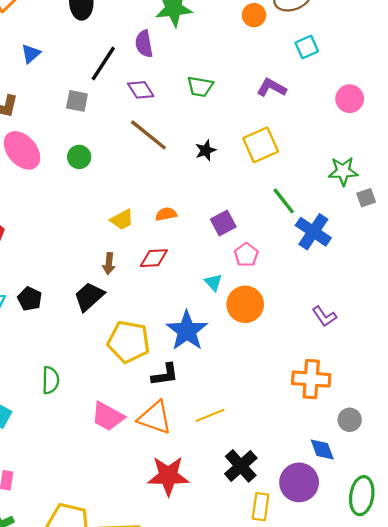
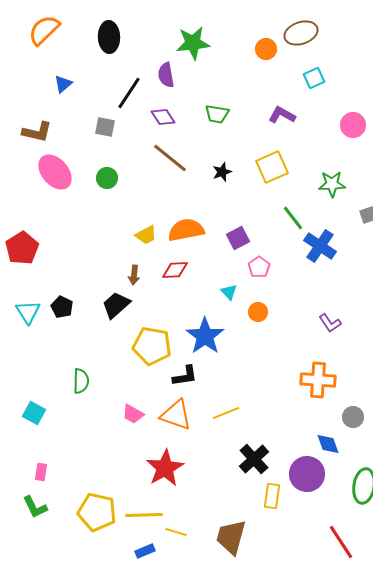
green star: (343, 171) -> (332, 184), moved
orange semicircle: (166, 214) -> (186, 230), size x1.8
orange circle: (245, 304) -> (258, 312), size x0.6
pink trapezoid: (108, 416) -> (133, 414), size x0.7
red star: (168, 476) -> (165, 468), moved, turned -30

